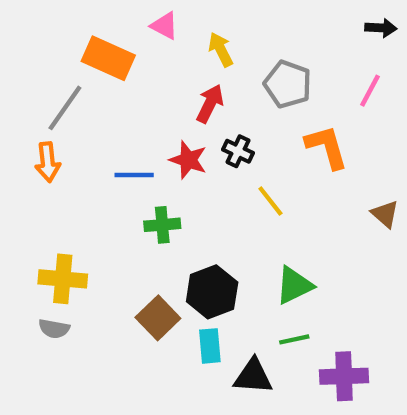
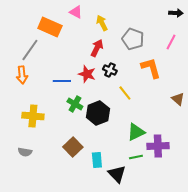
green cross: (162, 225) -> (75, 104), turned 35
yellow cross: (63, 279) -> (33, 116), moved
black hexagon: (212, 292) -> (98, 113), moved
black triangle: (253, 376) -> (117, 174), turned 42
purple cross: (344, 376) -> (158, 146), moved

